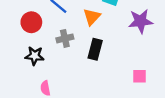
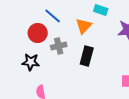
red circle: (31, 22) -> (38, 33), moved

